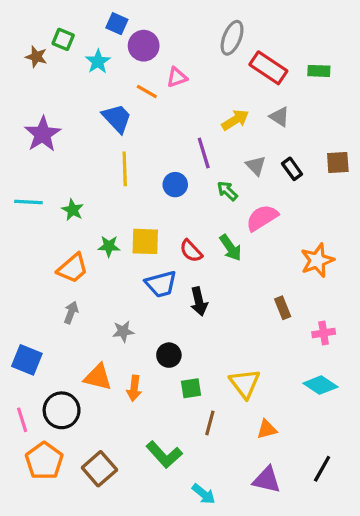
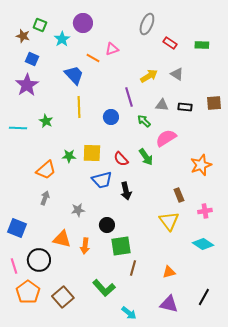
blue square: (117, 24) -> (32, 59), moved
purple circle: (144, 46) -> (83, 23), moved
red rectangle: (268, 68) -> (170, 43), size x0.6
gray triangle: (256, 166) -> (162, 105), turned -40
black rectangle: (292, 169) -> (185, 107), turned -48
green star: (73, 210) -> (46, 121), moved
yellow triangle: (245, 383) -> (169, 221), moved
green square: (191, 388) -> (121, 246), size x1.5

